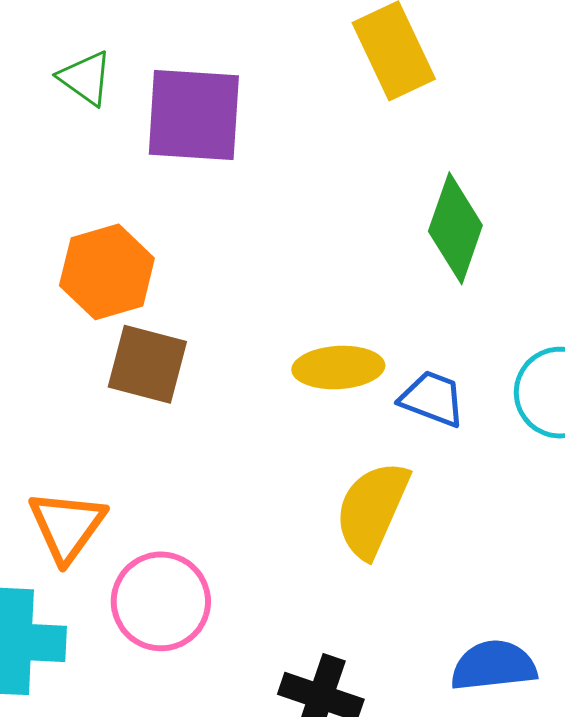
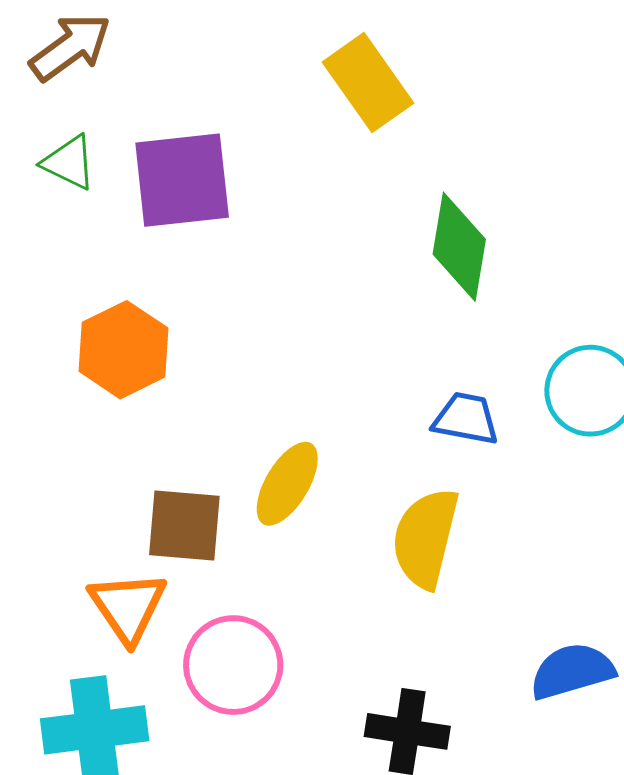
brown square: (147, 364) -> (184, 526), moved
yellow ellipse: (338, 368) -> (287, 484), moved, turned -46

